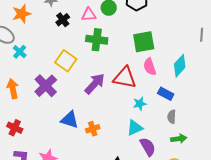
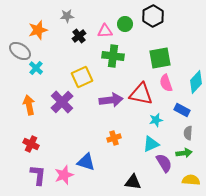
yellow square: (66, 61) -> (82, 77), turned 30
purple arrow: (95, 84) -> (111, 100), turned 40
blue triangle: (70, 120) -> (86, 162), moved
orange cross: (93, 129) -> (114, 138), moved
green arrow: (179, 139) -> (184, 153), moved

